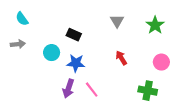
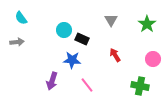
black rectangle: (74, 35) -> (82, 39), moved
cyan circle: (52, 53) -> (64, 30), moved
purple arrow: (68, 88) -> (52, 81), moved

